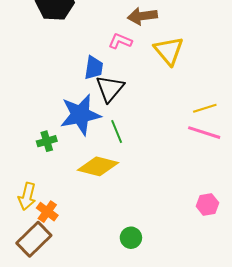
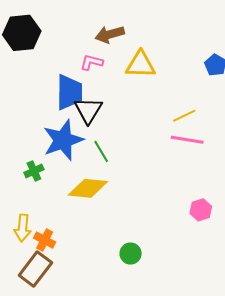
yellow triangle: (169, 51) -> (141, 65), turned -40
blue trapezoid: (94, 68) -> (69, 92), size x1.5

